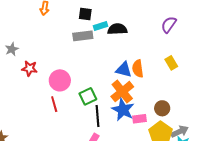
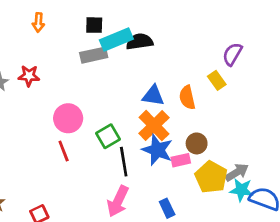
purple semicircle: (169, 25) -> (232, 54), moved
cyan rectangle: (101, 26) -> (116, 39), size x1.6
red star: (30, 68) -> (29, 76), moved
orange semicircle: (138, 69) -> (187, 97), moved
brown circle: (162, 108) -> (197, 143), moved

